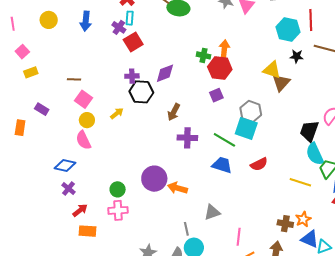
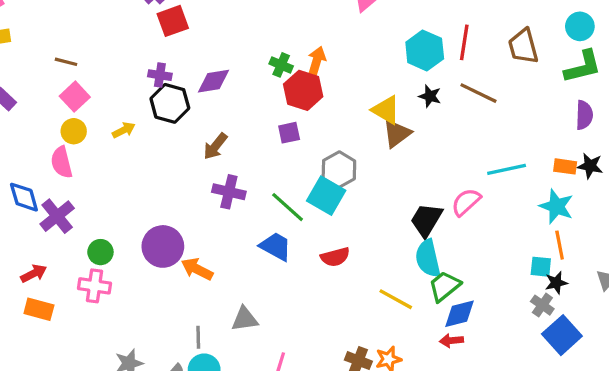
blue diamond: (65, 166) -> (24, 197), turned 50
purple cross: (68, 189) -> (57, 216), moved, size x1.5

